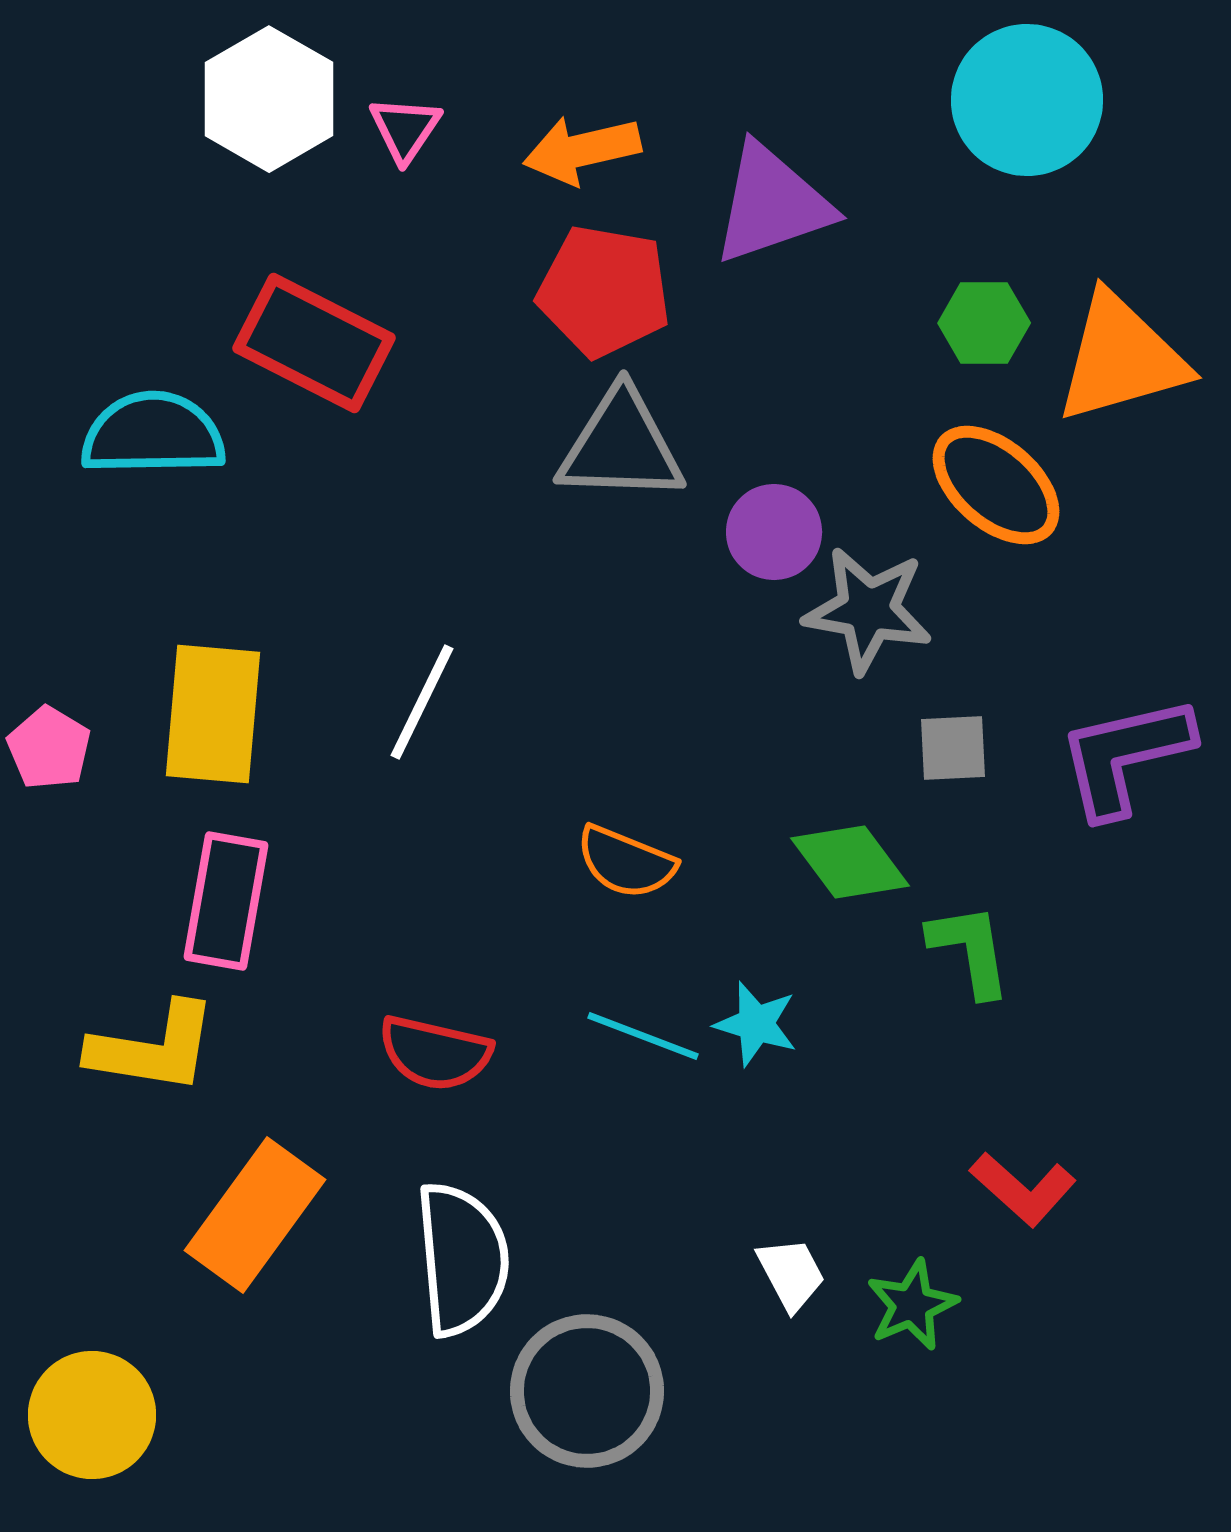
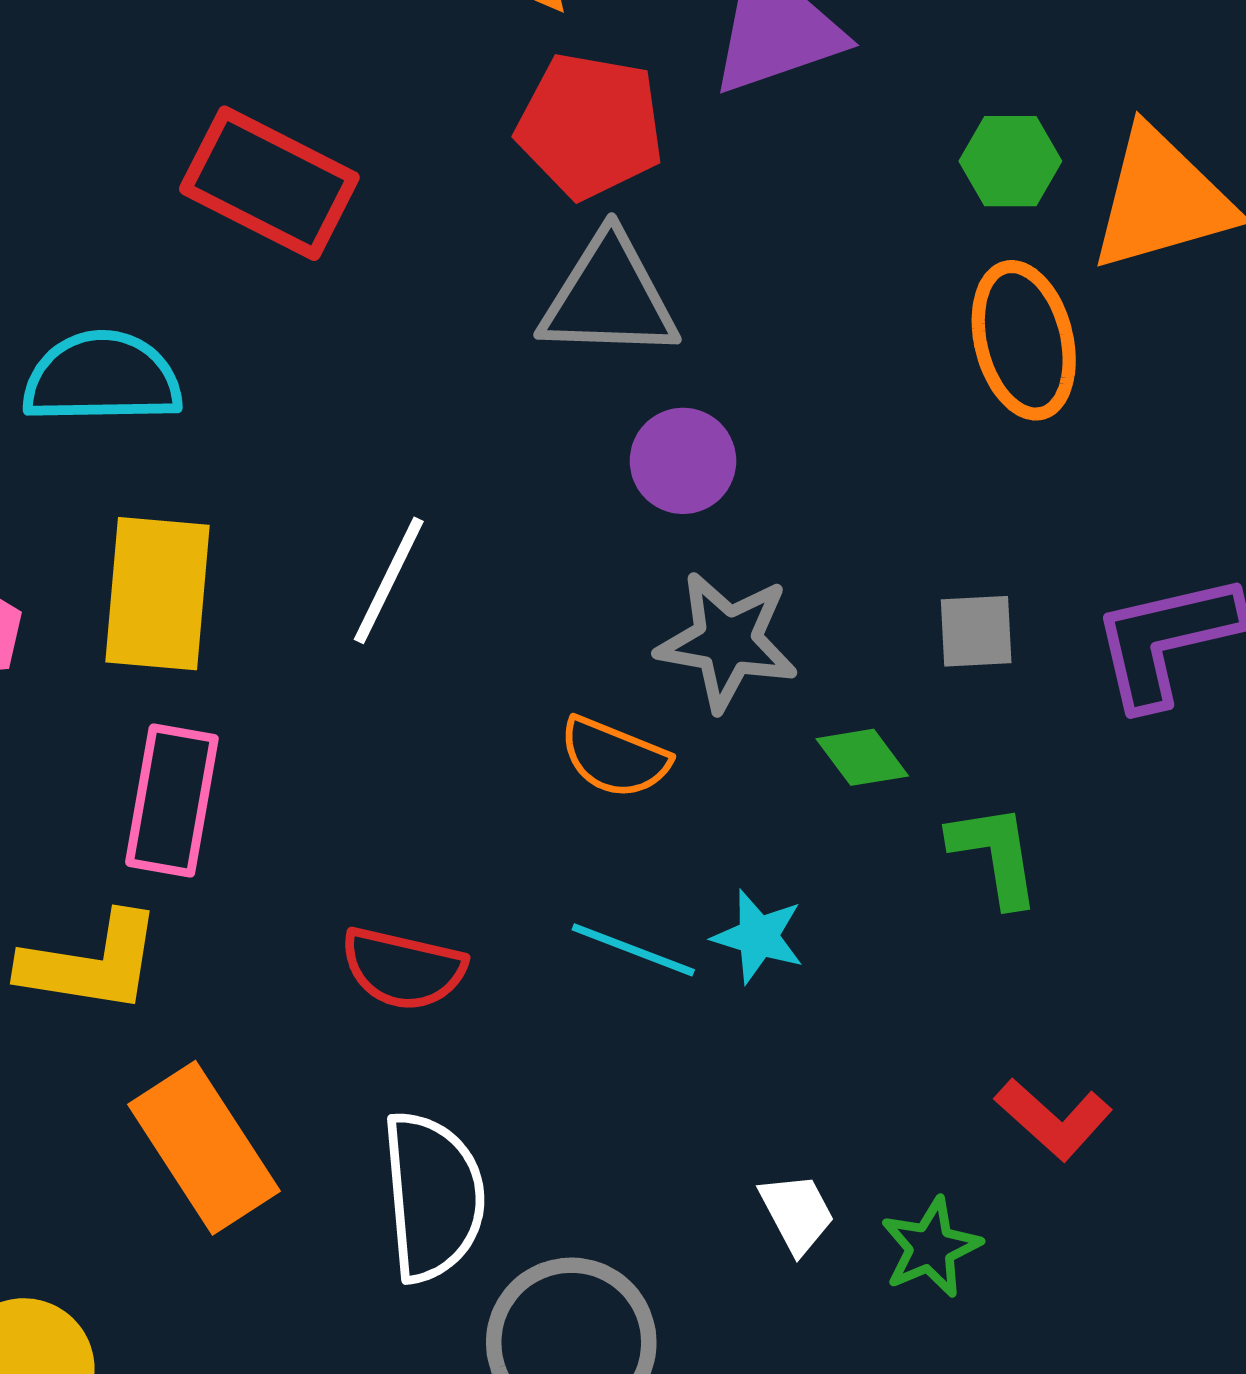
cyan semicircle: (153, 434) -> (102, 378), moved
orange ellipse: (996, 485) -> (1024, 340), turned 35
purple circle: (774, 532) -> (683, 461), moved
gray star: (868, 610) -> (727, 641), moved
green diamond: (850, 862) -> (862, 757), size x0.7
orange rectangle: (255, 1215) -> (204, 1148), turned -69

